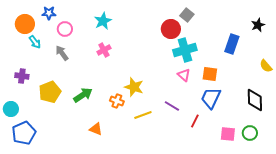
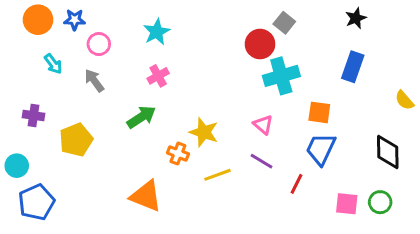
orange circle: (25, 24) -> (38, 20), moved
black star: (258, 25) -> (356, 18), moved
pink triangle: (184, 75) -> (263, 125), moved
green arrow: (83, 95) -> (141, 117), moved
orange triangle: (96, 129) -> (146, 196), size x1.6

